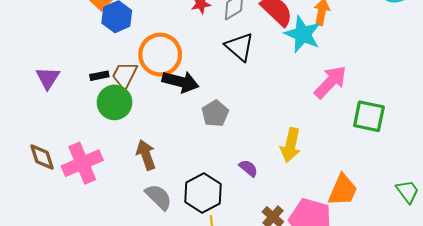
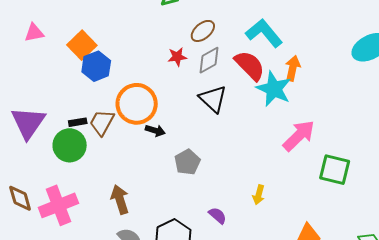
purple triangle: (48, 78) -> (28, 123), size x1.5
black arrow: (181, 82) -> (155, 131), size x0.6
green circle: (115, 102) -> (70, 145), moved
yellow arrow: (291, 145) -> (259, 195), size x0.6

